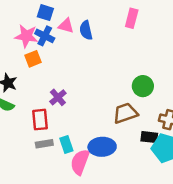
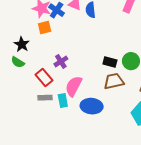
red rectangle: (40, 120) -> (44, 78), turned -42
black rectangle: (149, 137) -> (110, 62), moved
pink semicircle: (80, 162) -> (74, 86), moved

